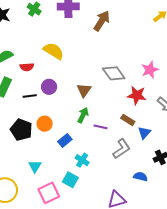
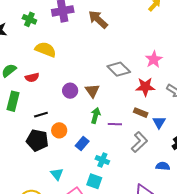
brown arrow: (102, 21) -> (98, 19), turned -70
yellow semicircle: (53, 51) -> (46, 49), moved
purple circle: (49, 87) -> (70, 91), moved
black line: (30, 96) -> (41, 115), moved

